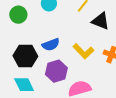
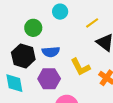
green circle: (18, 15) -> (33, 28), moved

